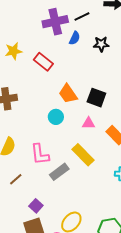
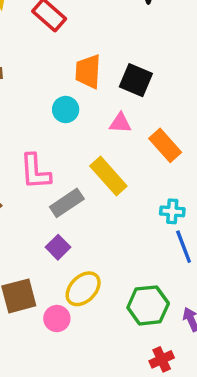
orange trapezoid: (68, 94) -> (88, 71), turned 35
purple square: (36, 206) -> (58, 247), moved

